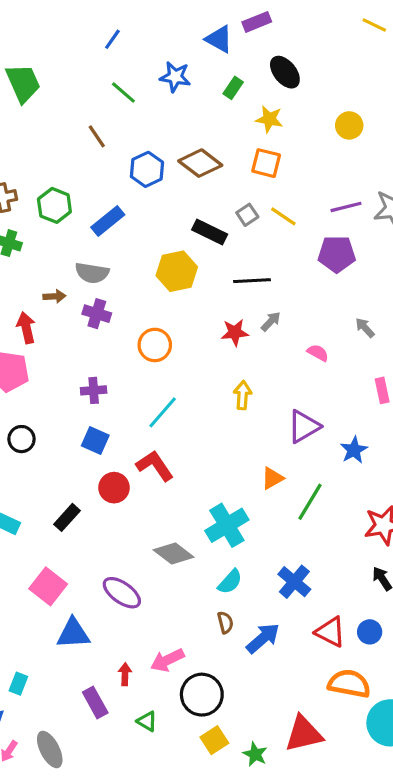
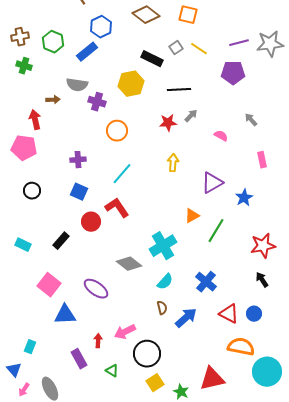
blue hexagon: (147, 169) -> (101, 27), moved
purple cross: (97, 314) -> (97, 102), moved

